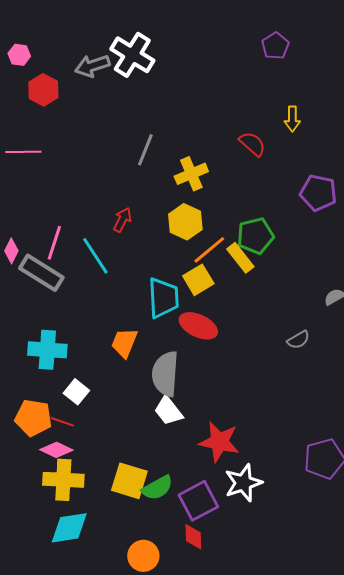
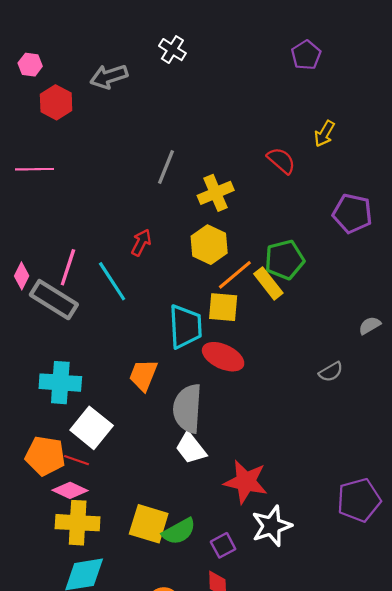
white cross: (132, 55) -> (172, 50), moved, size x0.6
yellow arrow: (292, 119) -> (324, 134), turned 30
yellow square: (198, 280) -> (223, 307), turned 36
white square: (76, 392) -> (92, 428), size x1.5
purple square: (198, 501) -> (223, 545), size x0.6

